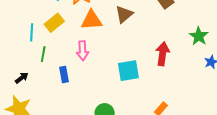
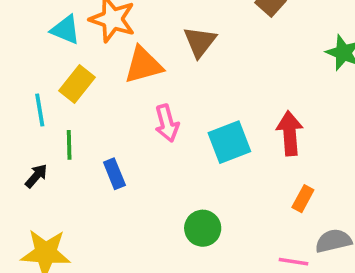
pink arrow: (83, 51) -> (167, 123), moved
red arrow: (163, 54) -> (290, 133), moved
black arrow: (22, 78) -> (36, 176), moved

